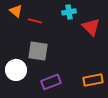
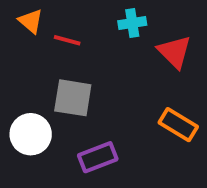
orange rectangle: (93, 80) -> (178, 125), moved, turned 42

